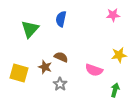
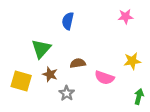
green triangle: (30, 29) -> (41, 49), moved
brown semicircle: (61, 57) -> (78, 63), moved, turned -32
green arrow: (115, 90) -> (139, 97), moved

